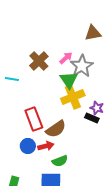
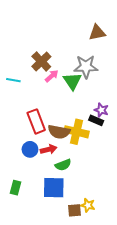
pink arrow: (66, 58) -> (52, 76), moved
gray star: (82, 66) -> (86, 67), turned 30
yellow cross: (73, 97) -> (77, 132), moved, turned 35
brown semicircle: (56, 129) -> (59, 132), turned 45

